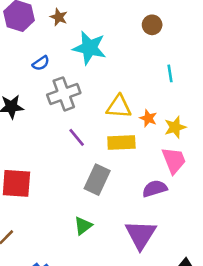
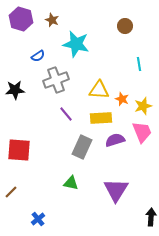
purple semicircle: (155, 189) -> (115, 140), moved
green triangle: (83, 226) -> (71, 183), turned 49

